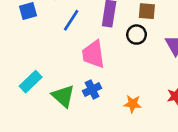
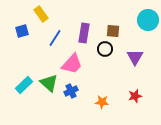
pink trapezoid: (93, 54) -> (72, 64), turned -130
green triangle: (63, 96) -> (49, 83), moved

